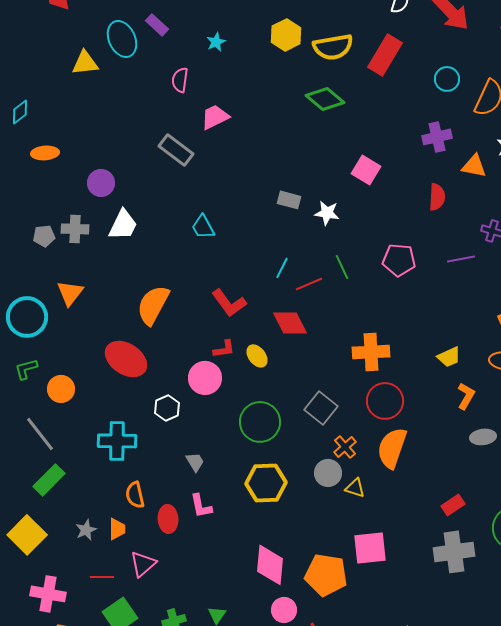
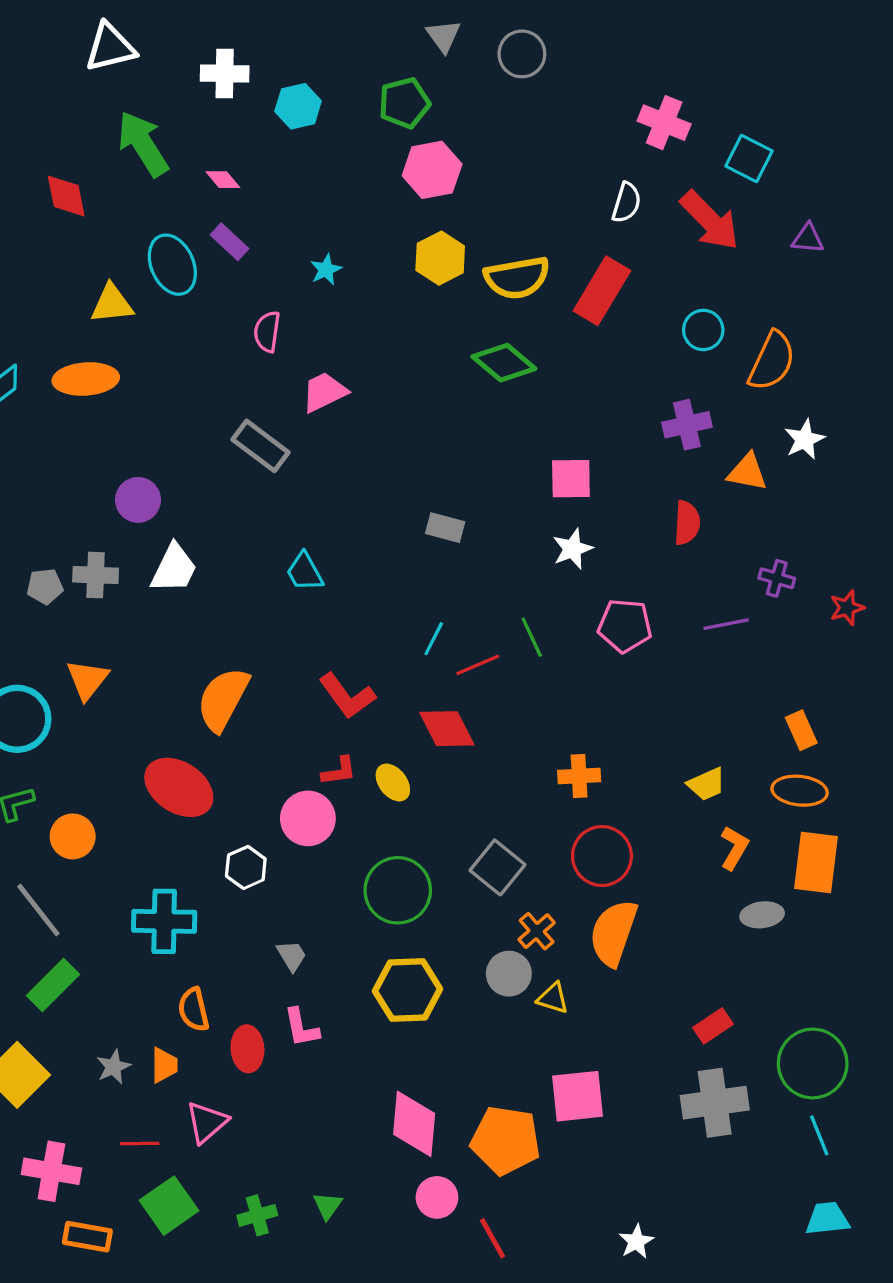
orange ellipse: (45, 153) -> (86, 379), moved, size x1.4
pink square: (366, 170) -> (571, 479), turned -32
white star: (327, 213) -> (573, 549), moved, turned -30
orange cross: (371, 352) -> (579, 776), size x0.7

